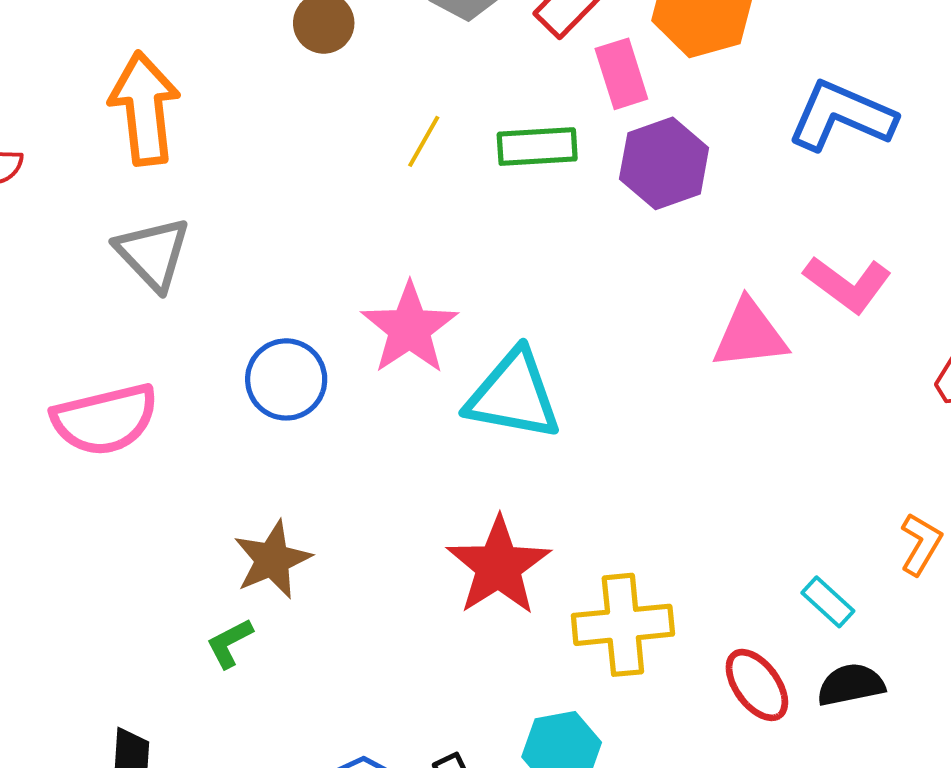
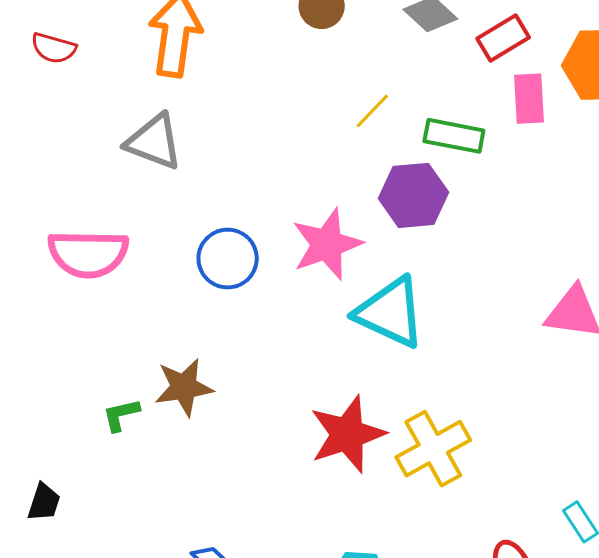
purple hexagon: (664, 163) -> (414, 195), moved
gray triangle: (153, 253) -> (154, 142), turned -40
yellow cross: (623, 625) -> (433, 449), moved, turned -38
green L-shape: (230, 643) -> (121, 415), moved

